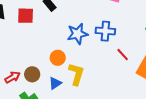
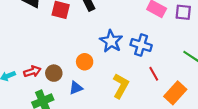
blue star: (78, 34) -> (111, 41), turned 30
yellow L-shape: (76, 74) -> (121, 86), moved

